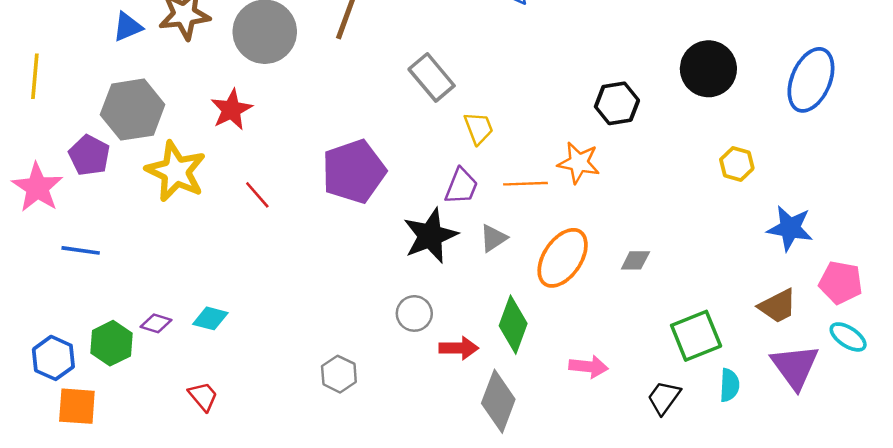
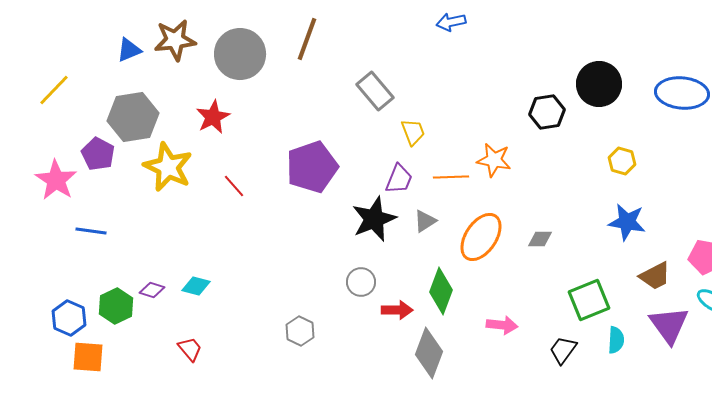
yellow line: (35, 76) -> (54, 90), turned 39
blue ellipse: (811, 80) -> (682, 93), turned 72
black hexagon: (617, 103) -> (547, 112), moved
blue star: (790, 228) -> (627, 222), moved

